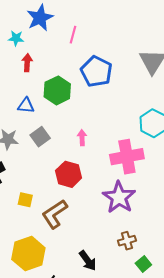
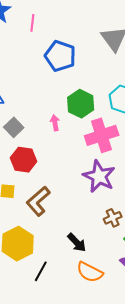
green hexagon: (57, 90) -> (81, 104), moved
red hexagon: (69, 174) -> (24, 160), moved

